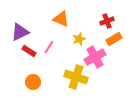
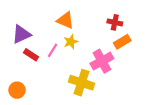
red cross: (107, 21) -> (115, 22), turned 32
yellow star: (79, 39) -> (71, 42), moved
orange circle: (33, 82) -> (17, 90), moved

